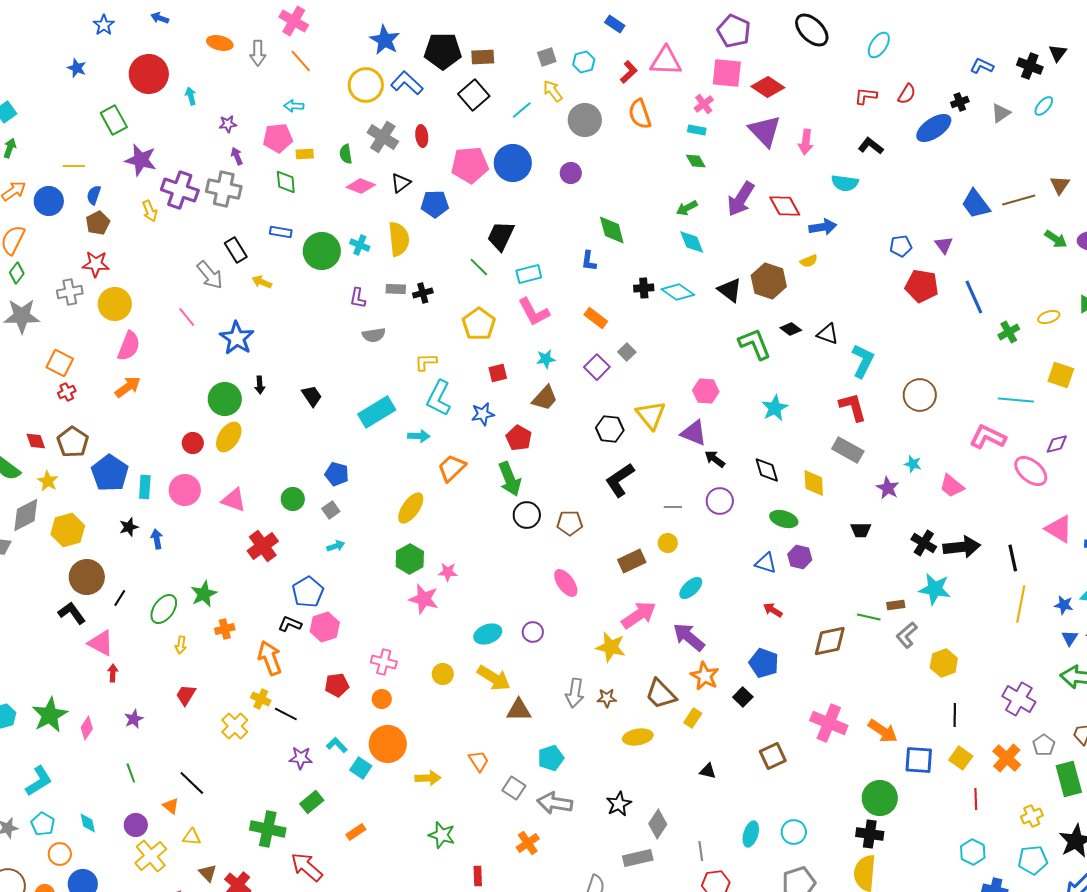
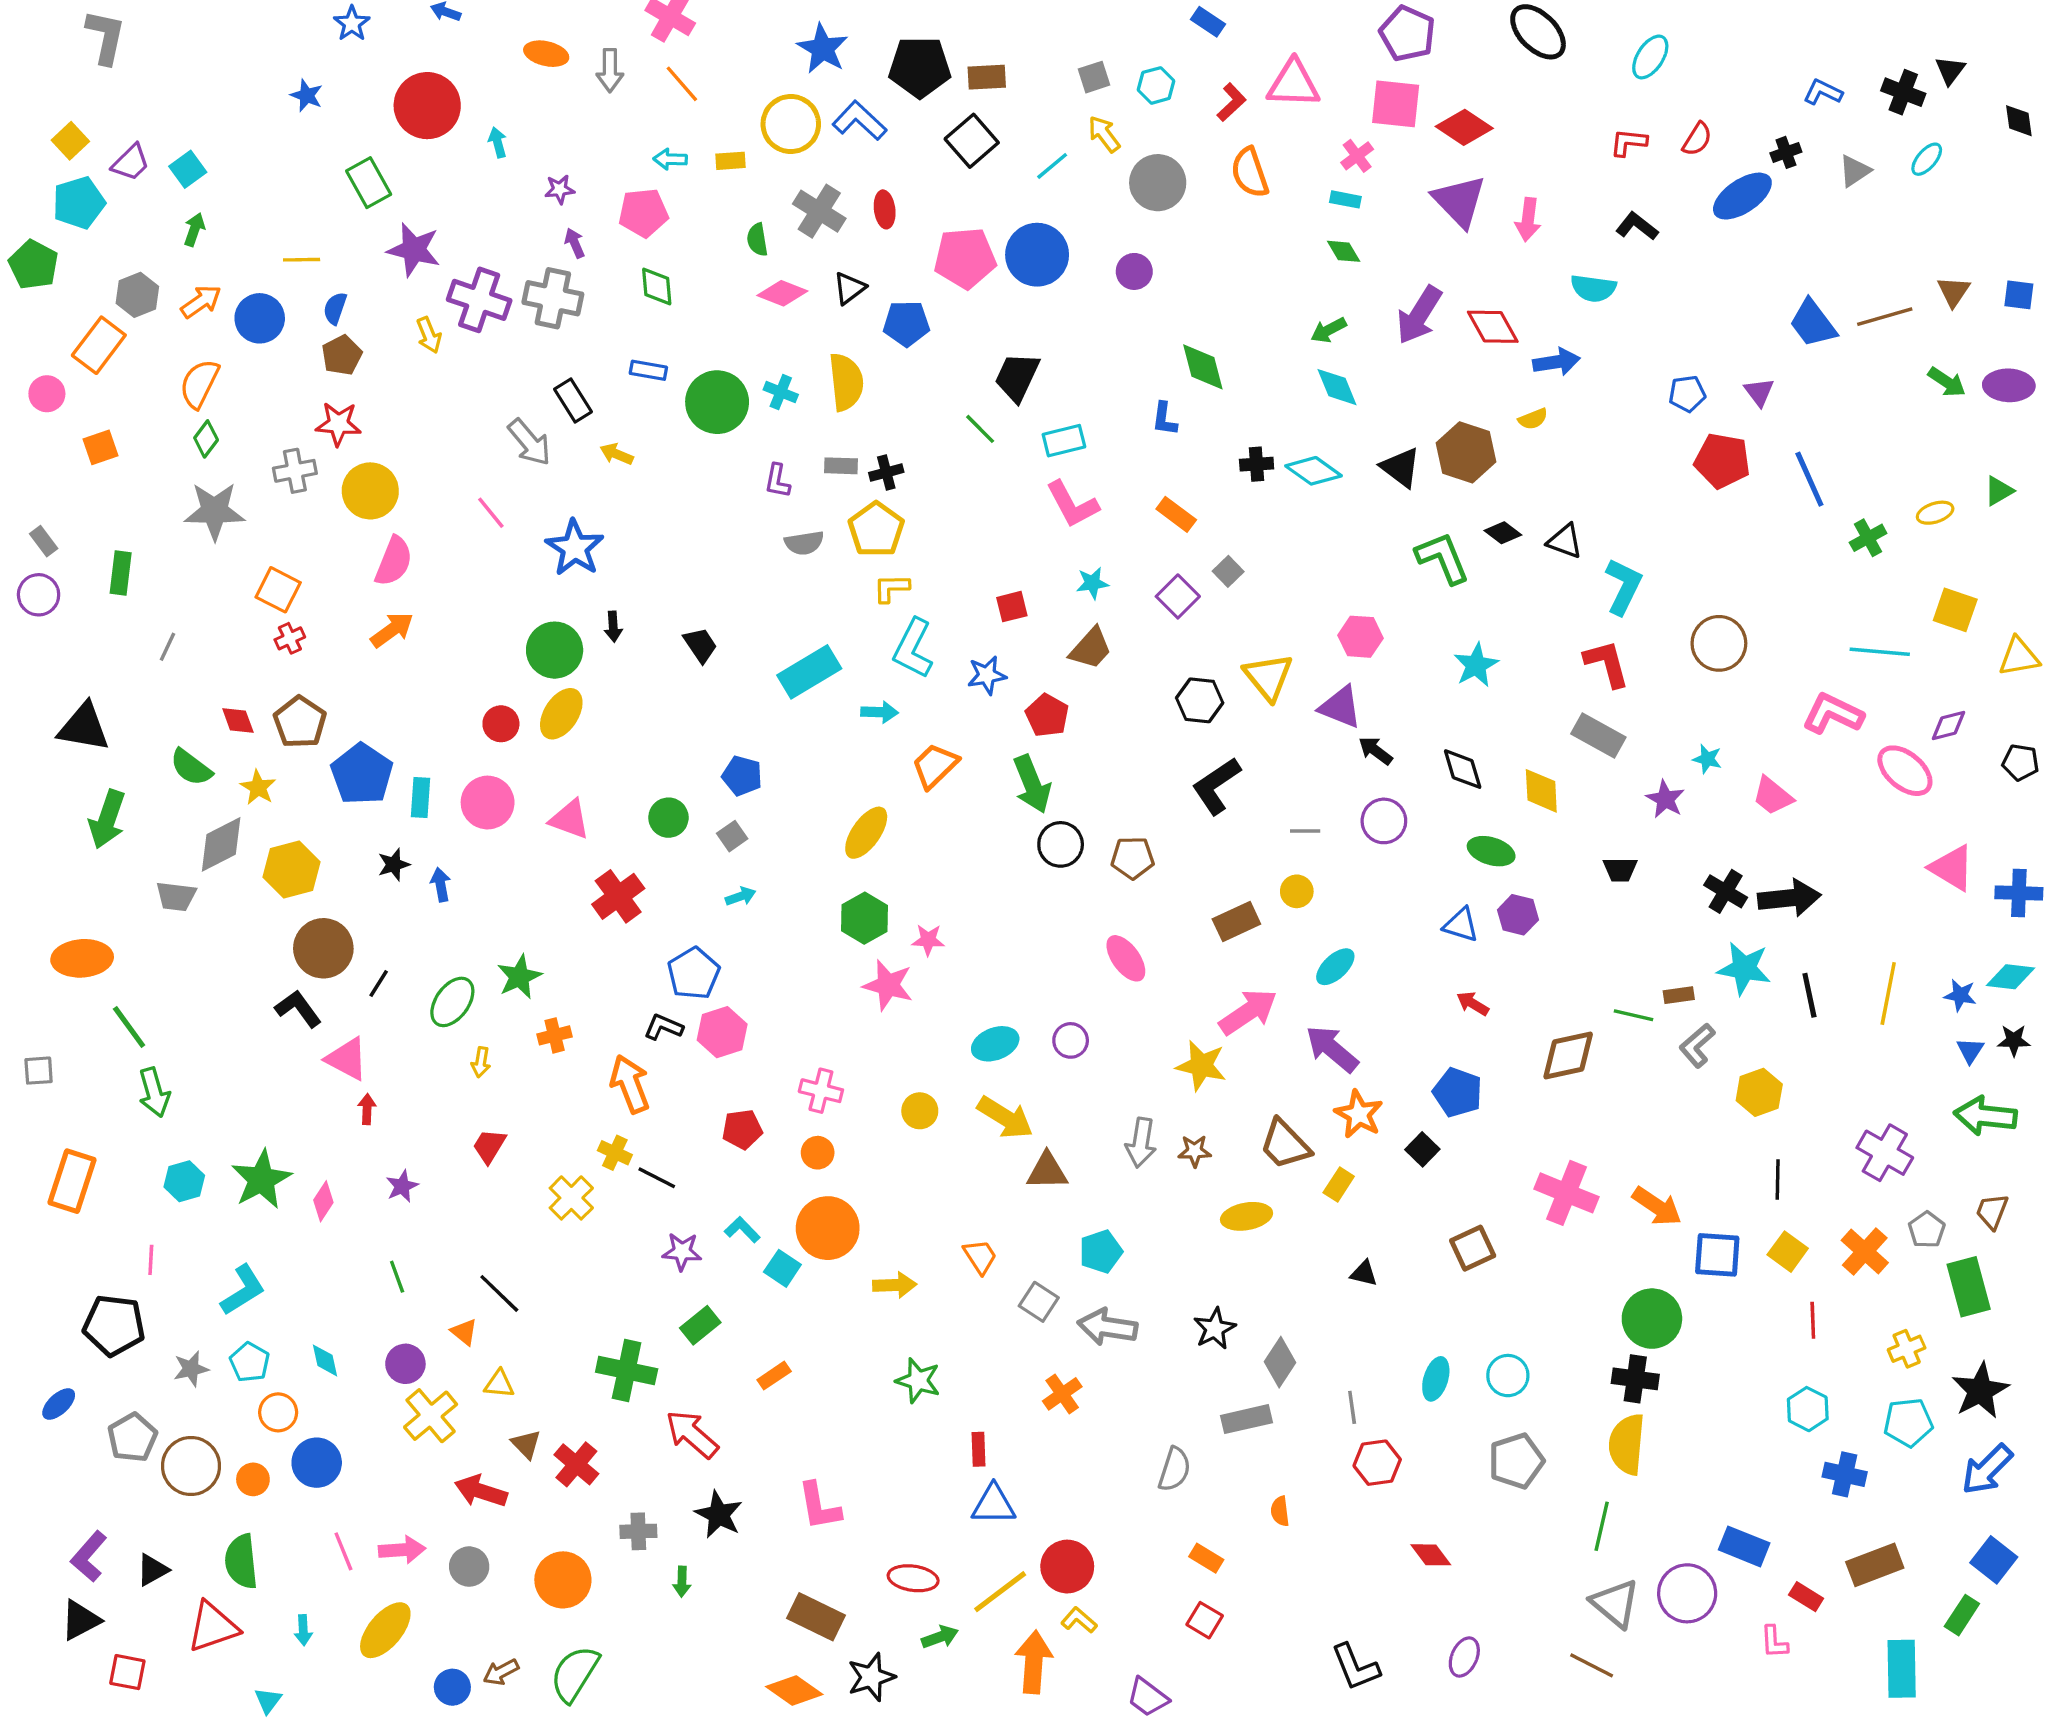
yellow rectangle: (305, 154) -> (730, 161), moved
yellow pentagon: (479, 324) -> (876, 529), moved
black line: (1013, 558) -> (1809, 995), moved

